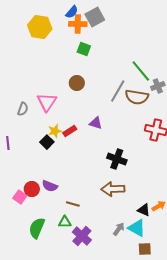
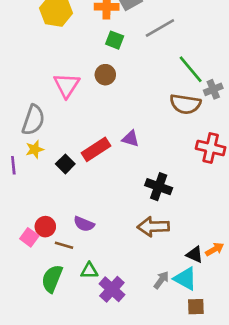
brown circle: (77, 83) -> (105, 75), moved
gray line: (118, 91) -> (160, 28), moved, turned 30
pink triangle: (47, 102) -> (67, 85), moved
gray semicircle: (23, 109) -> (33, 120), size x1.6
yellow star: (55, 131) -> (35, 149), moved
red rectangle: (70, 131) -> (96, 149), size x1.5
purple semicircle: (50, 186) -> (84, 224), moved
brown line: (73, 204) -> (64, 245), moved

